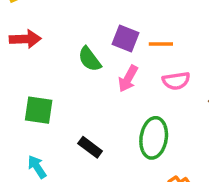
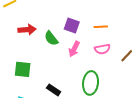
red arrow: (25, 39) -> (27, 30), moved
orange line: (161, 44) -> (101, 27), moved

